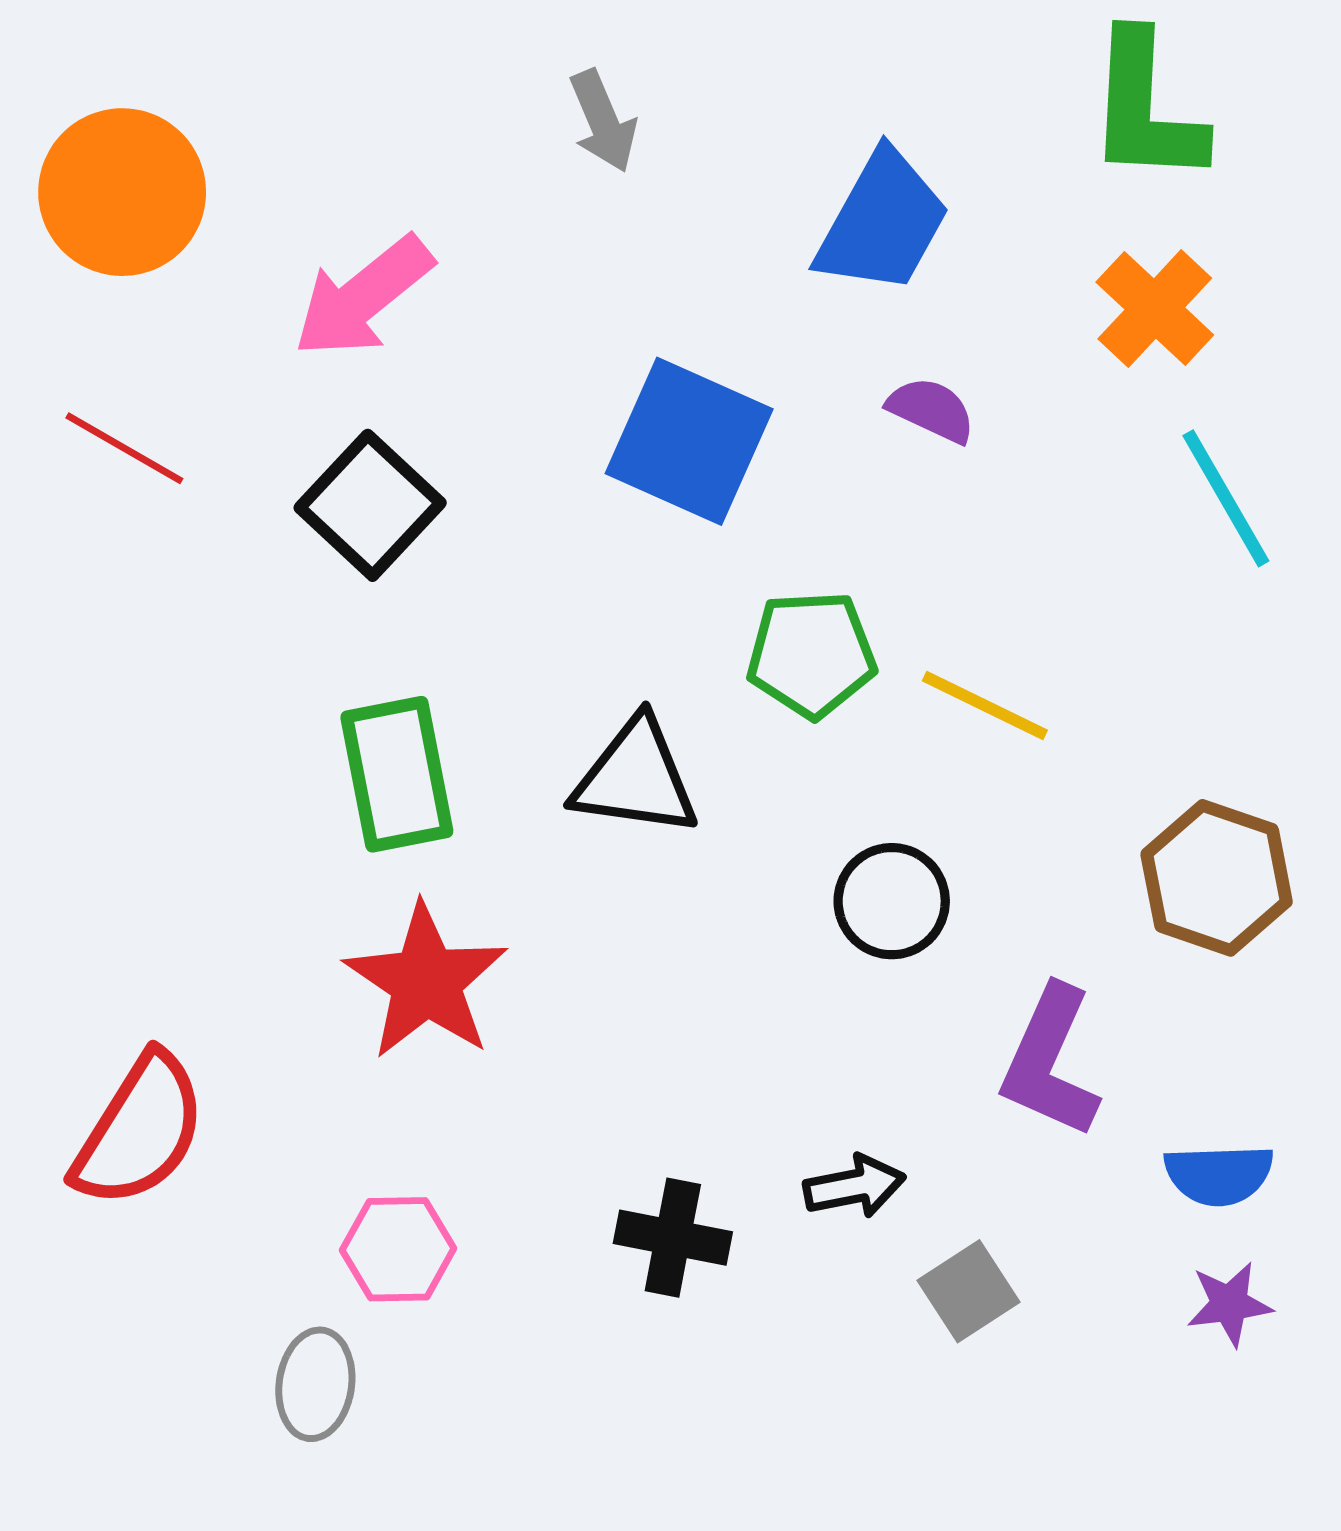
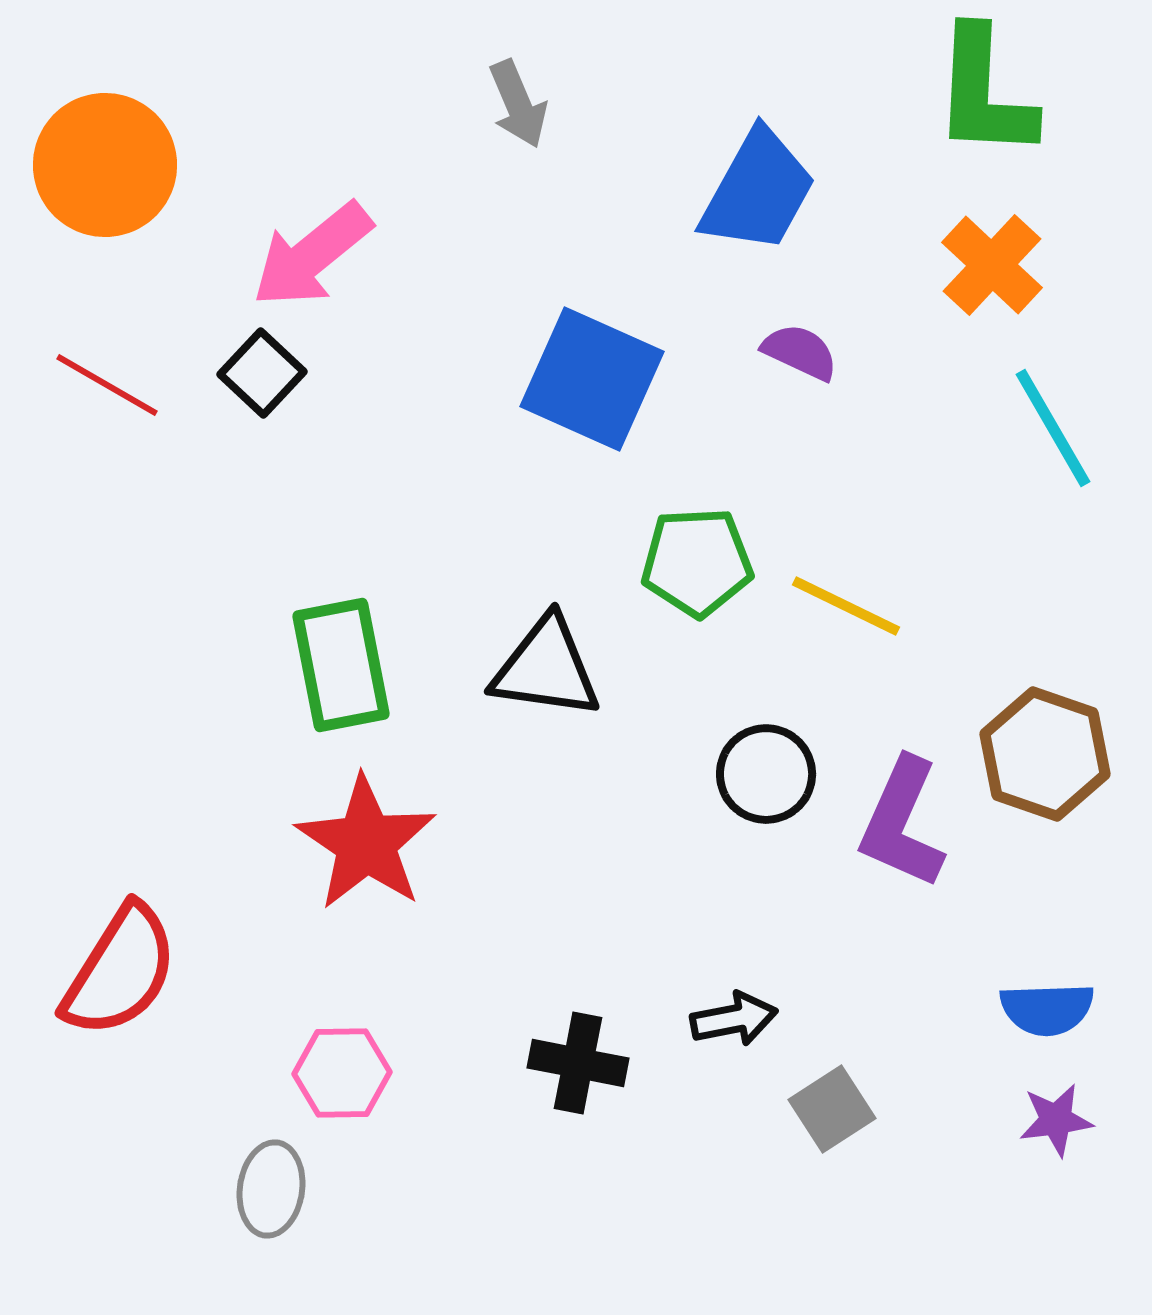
black square: (370, 505) -> (262, 373), moved, size x0.7
purple L-shape: (1050, 1062) -> (902, 823), moved

